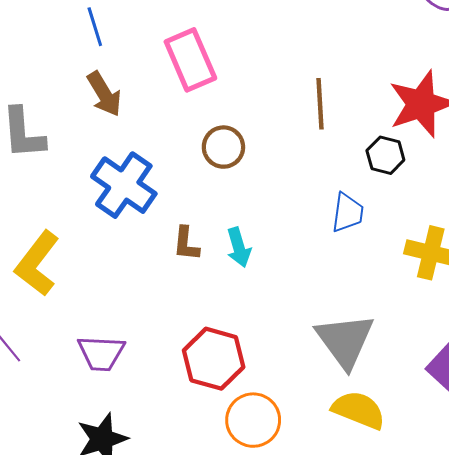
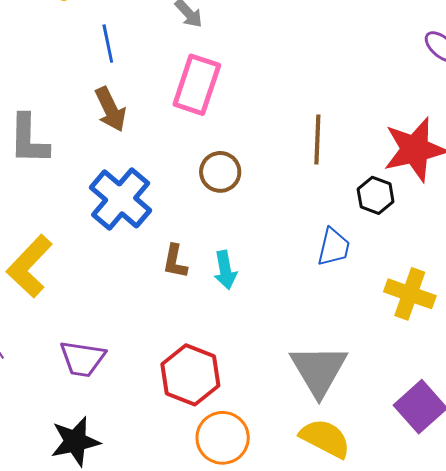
pink rectangle: (190, 60) -> (197, 85), turned 36

